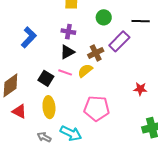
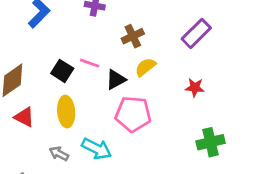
purple rectangle: (119, 41) -> (196, 33), moved
black triangle: (67, 52) -> (116, 79), moved
yellow semicircle: (85, 71) -> (145, 67), moved

